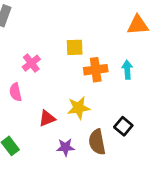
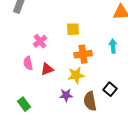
orange cross: (96, 70) -> (83, 54), moved
red triangle: (47, 118) -> (47, 69), moved
purple star: (65, 147) -> (66, 95), moved

